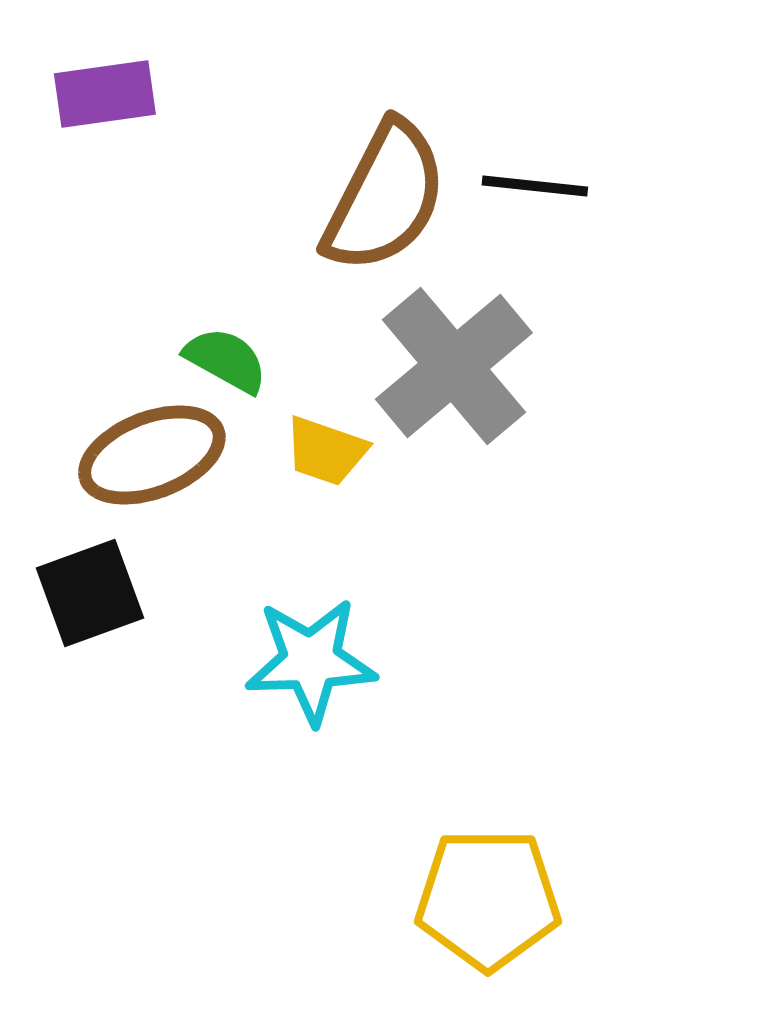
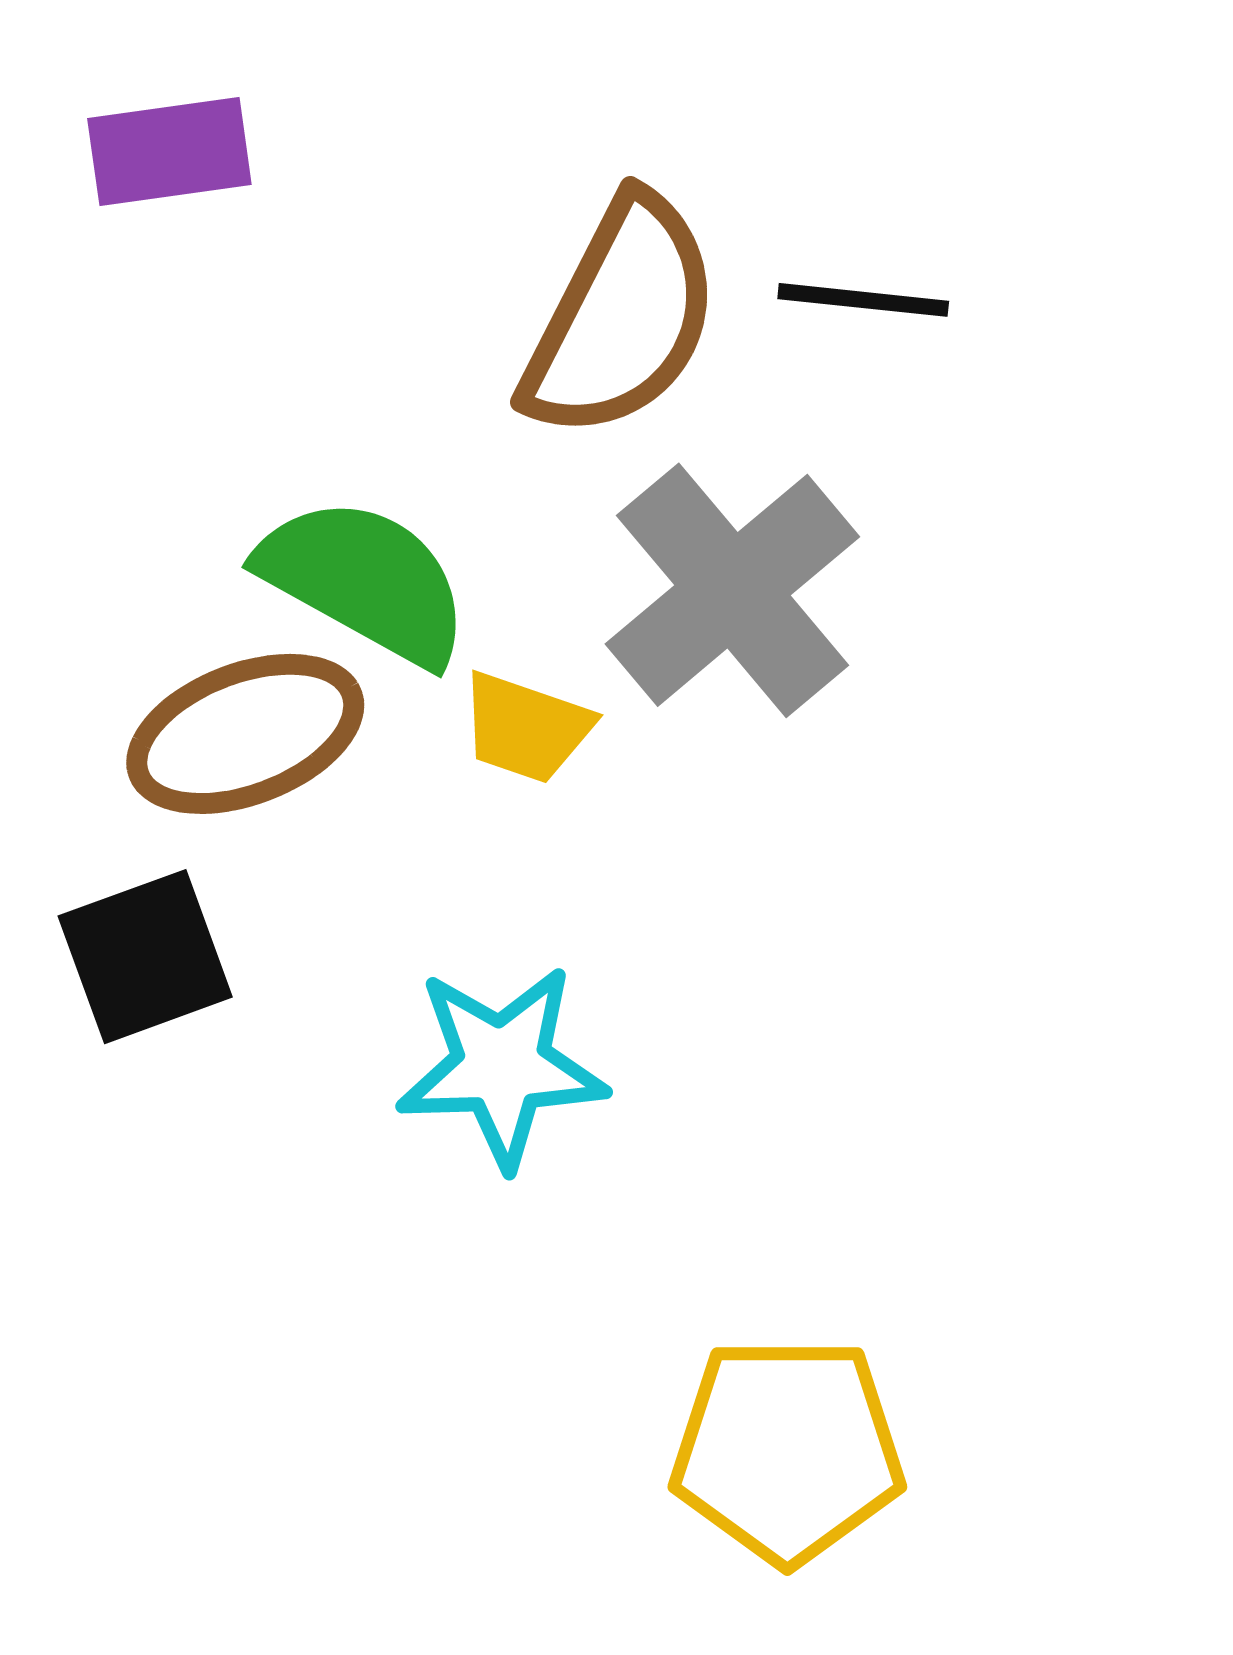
green semicircle: (226, 360) -> (365, 581), size x1.6

